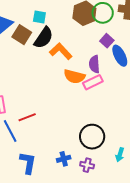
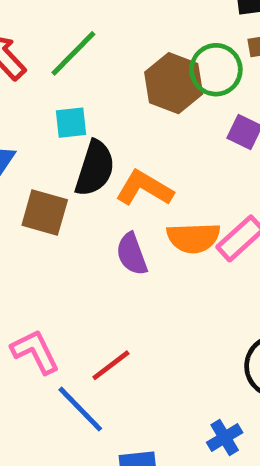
brown square: (22, 35) -> (45, 212), moved
purple semicircle: (94, 64) -> (132, 254), moved

